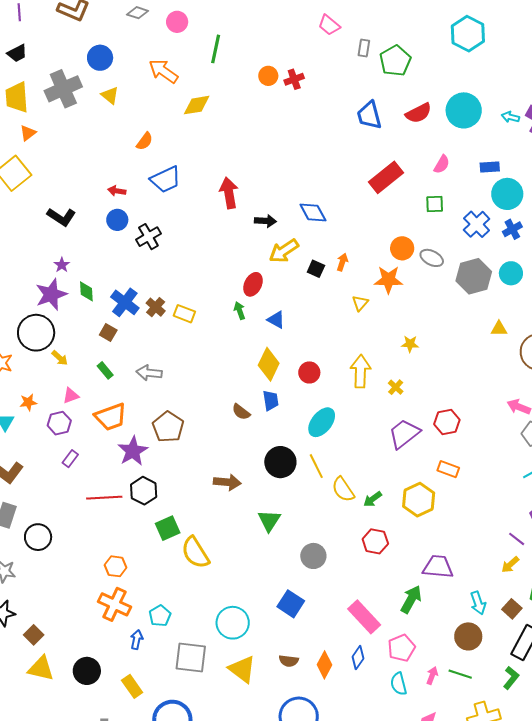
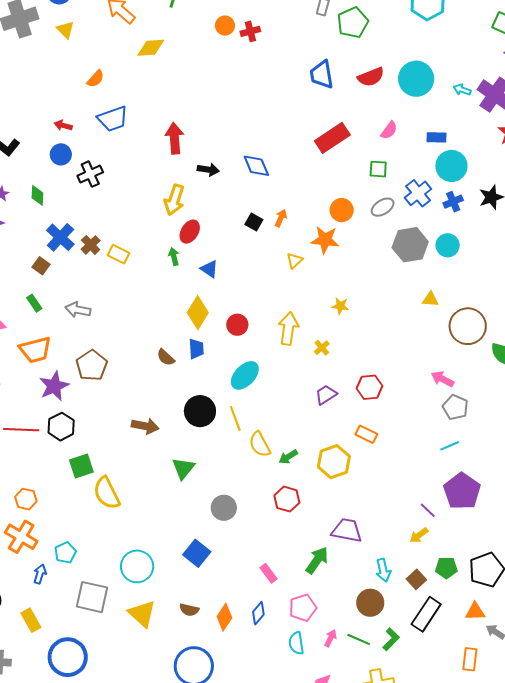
yellow arrow: (284, 251) -> (174, 200), moved, turned -44
gray ellipse: (432, 258) -> (383, 207), moved, turned -65
green diamond: (86, 291) -> (37, 195), moved
purple trapezoid: (404, 434) -> (326, 395), size x0.7
pink rectangle: (364, 617) -> (269, 573), size x0.6
green L-shape: (511, 678) -> (391, 639), moved

